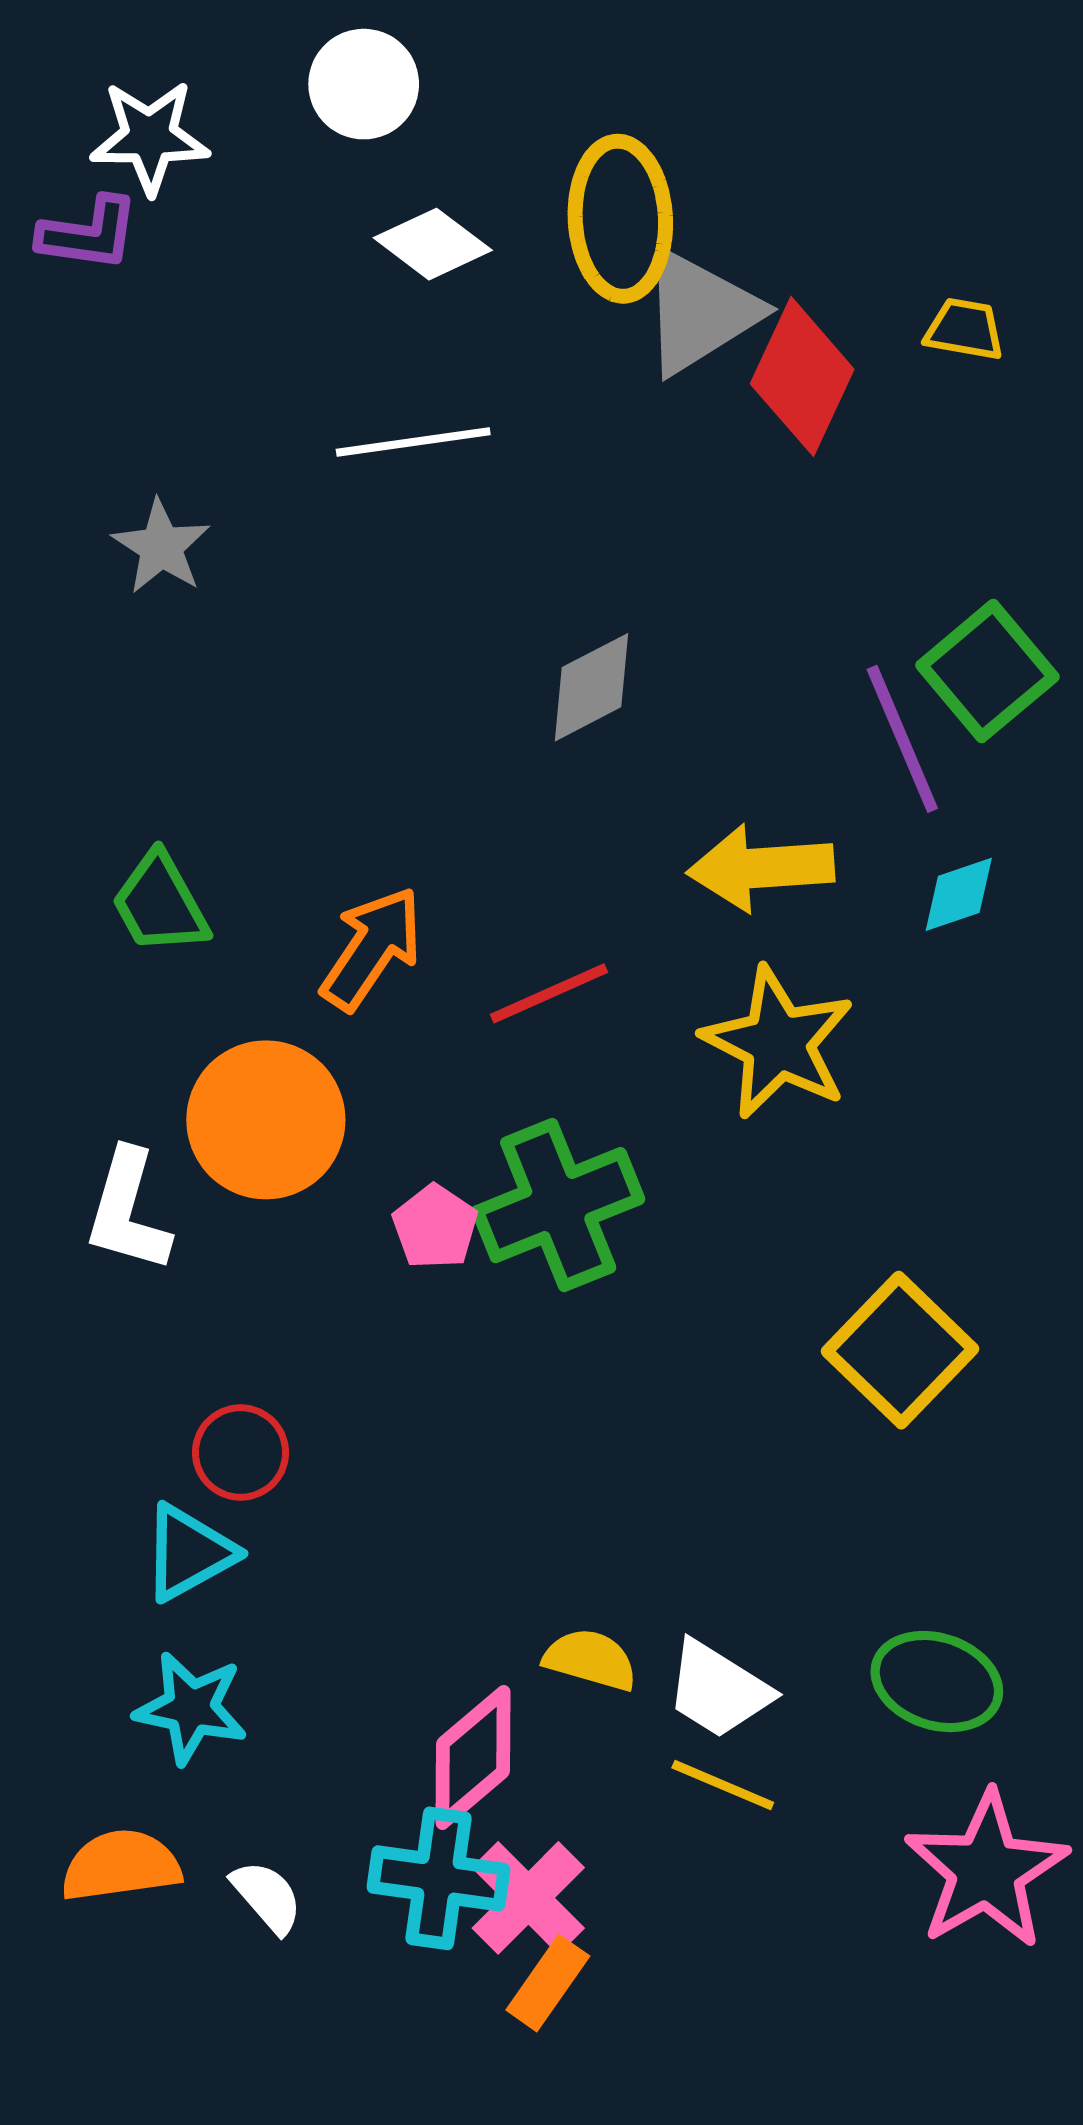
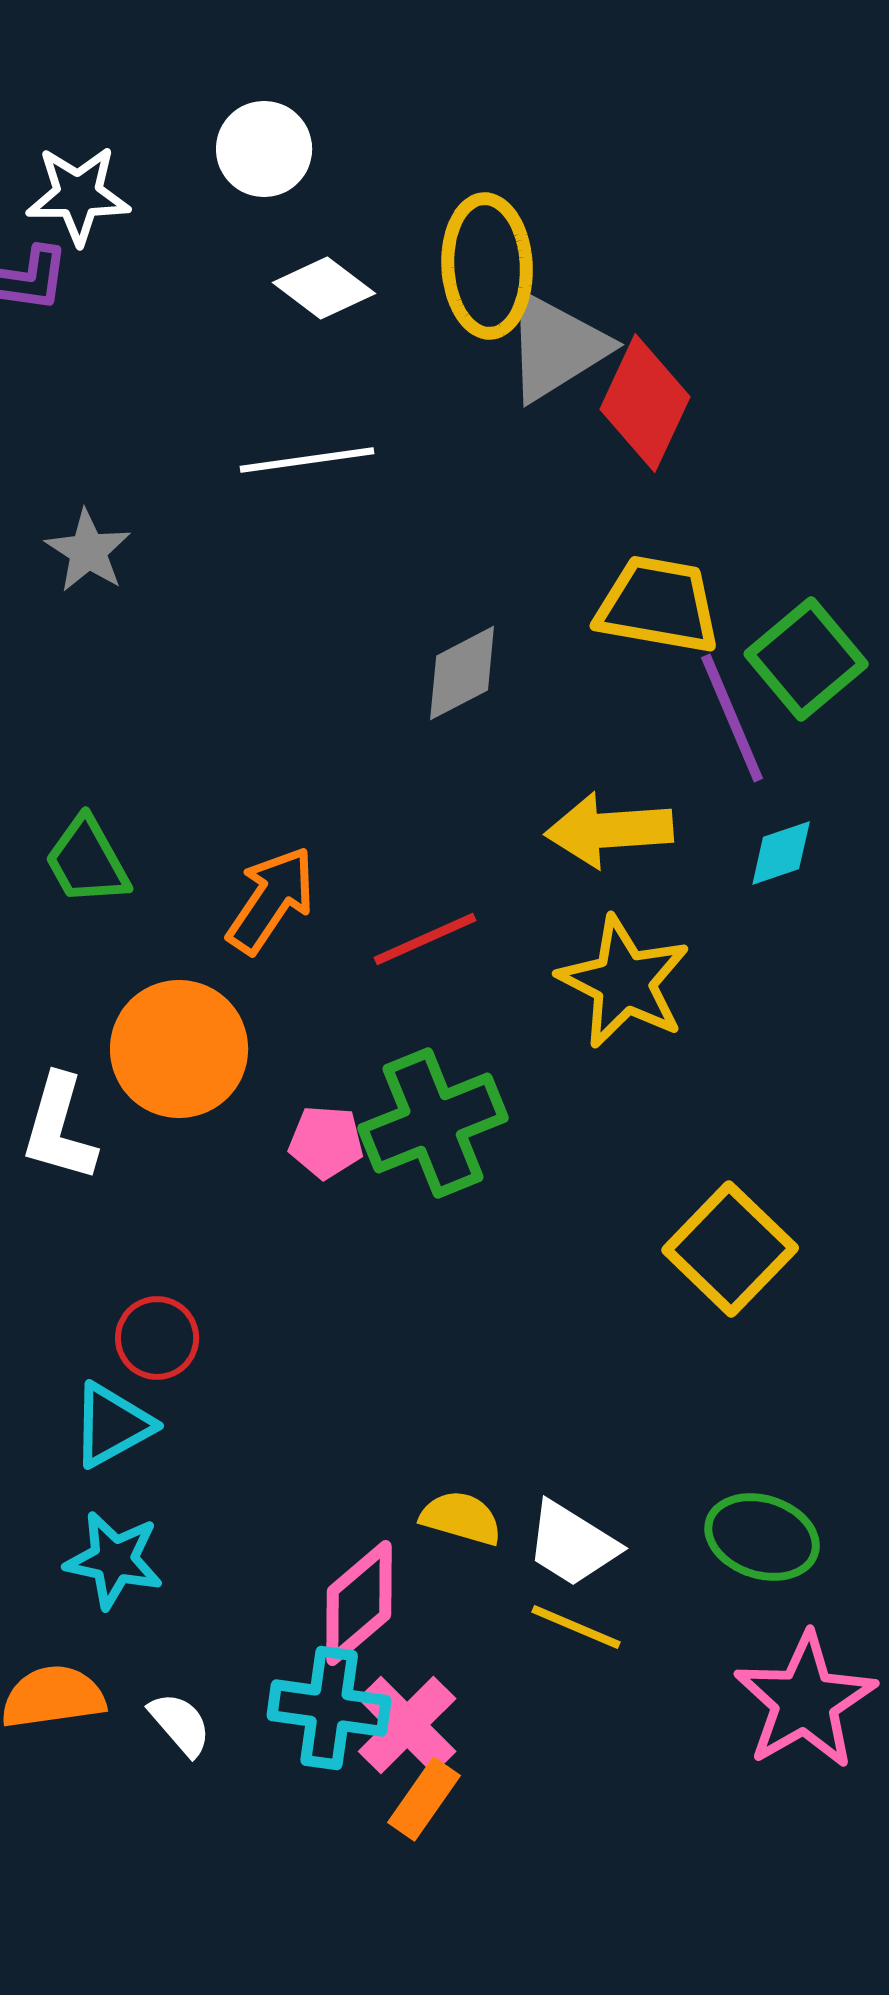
yellow trapezoid: (964, 329) -> (658, 605), moved, size x1.8
pink pentagon: (435, 1227) -> (326, 1142), turned -30

